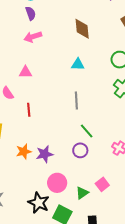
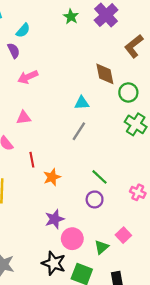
purple semicircle: (31, 13) -> (14, 51), moved
brown diamond: (82, 29) -> (105, 74), moved
gray line: (76, 101) -> (79, 131), moved, turned 42
orange star: (24, 152) -> (52, 177), moved
purple star: (45, 154) -> (55, 219), moved

